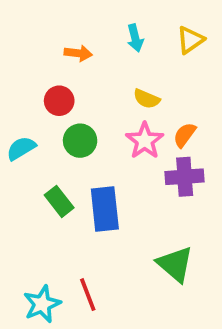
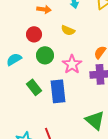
yellow semicircle: (147, 99) -> (68, 30), moved
pink star: (145, 141) -> (72, 64), moved

